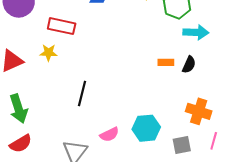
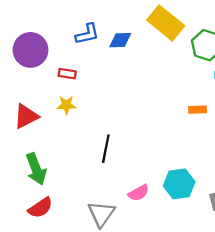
red rectangle: (62, 26) -> (67, 74), moved, size x0.6

